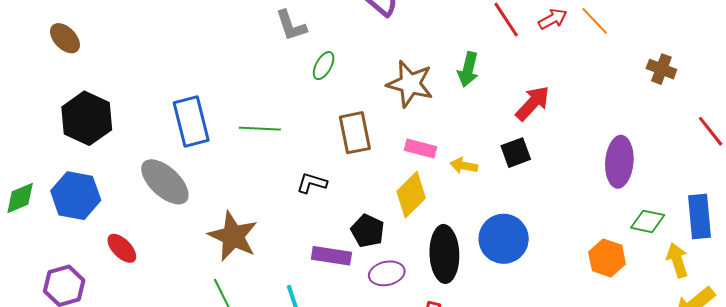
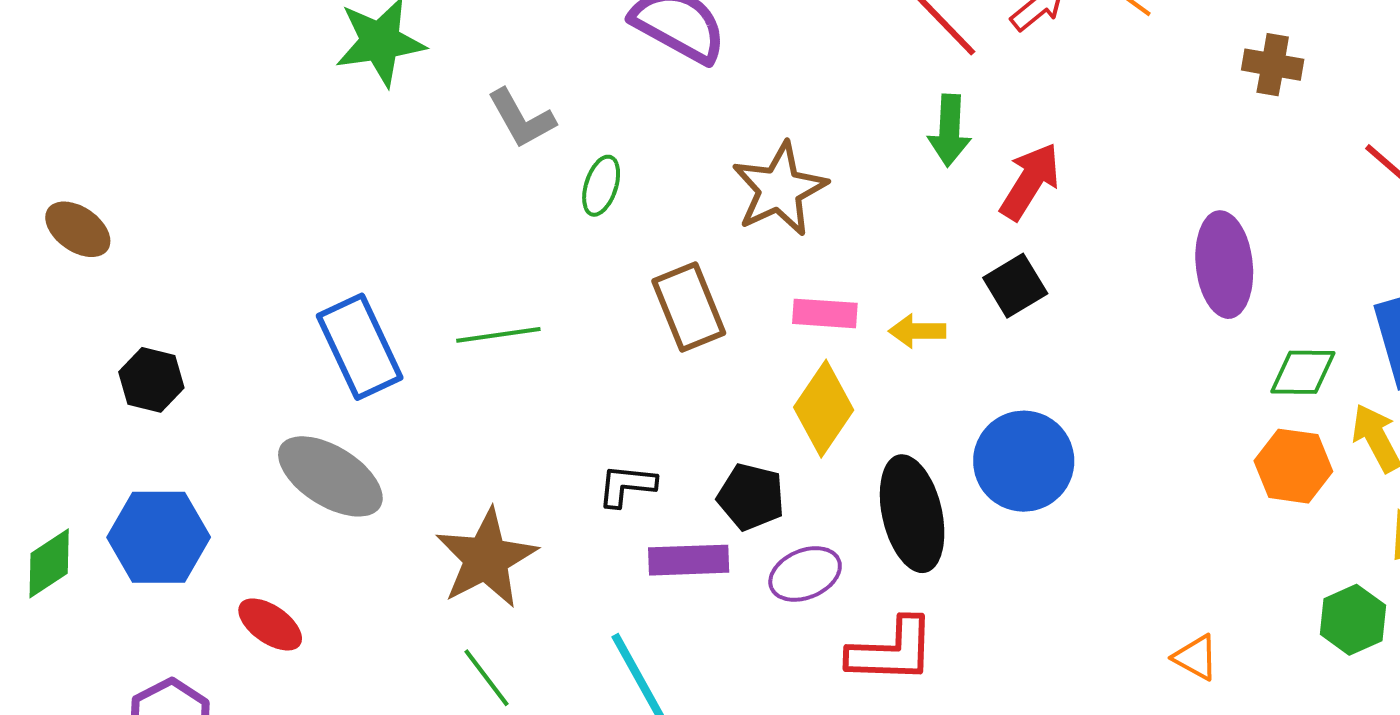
green arrow: (468, 69) -> (949, 130), moved
brown star: (410, 84) -> (780, 189), turned -30
black hexagon: (87, 118) -> (151, 380), size x0.6
black L-shape: (312, 183) -> (627, 486), moved
brown star: (233, 236) -> (486, 558), turned 30
orange hexagon: (607, 258) -> (1293, 466), moved

